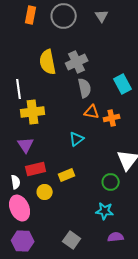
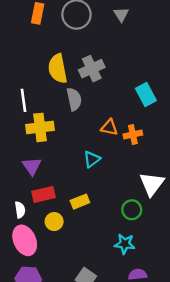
gray semicircle: (85, 88) -> (74, 99), moved

